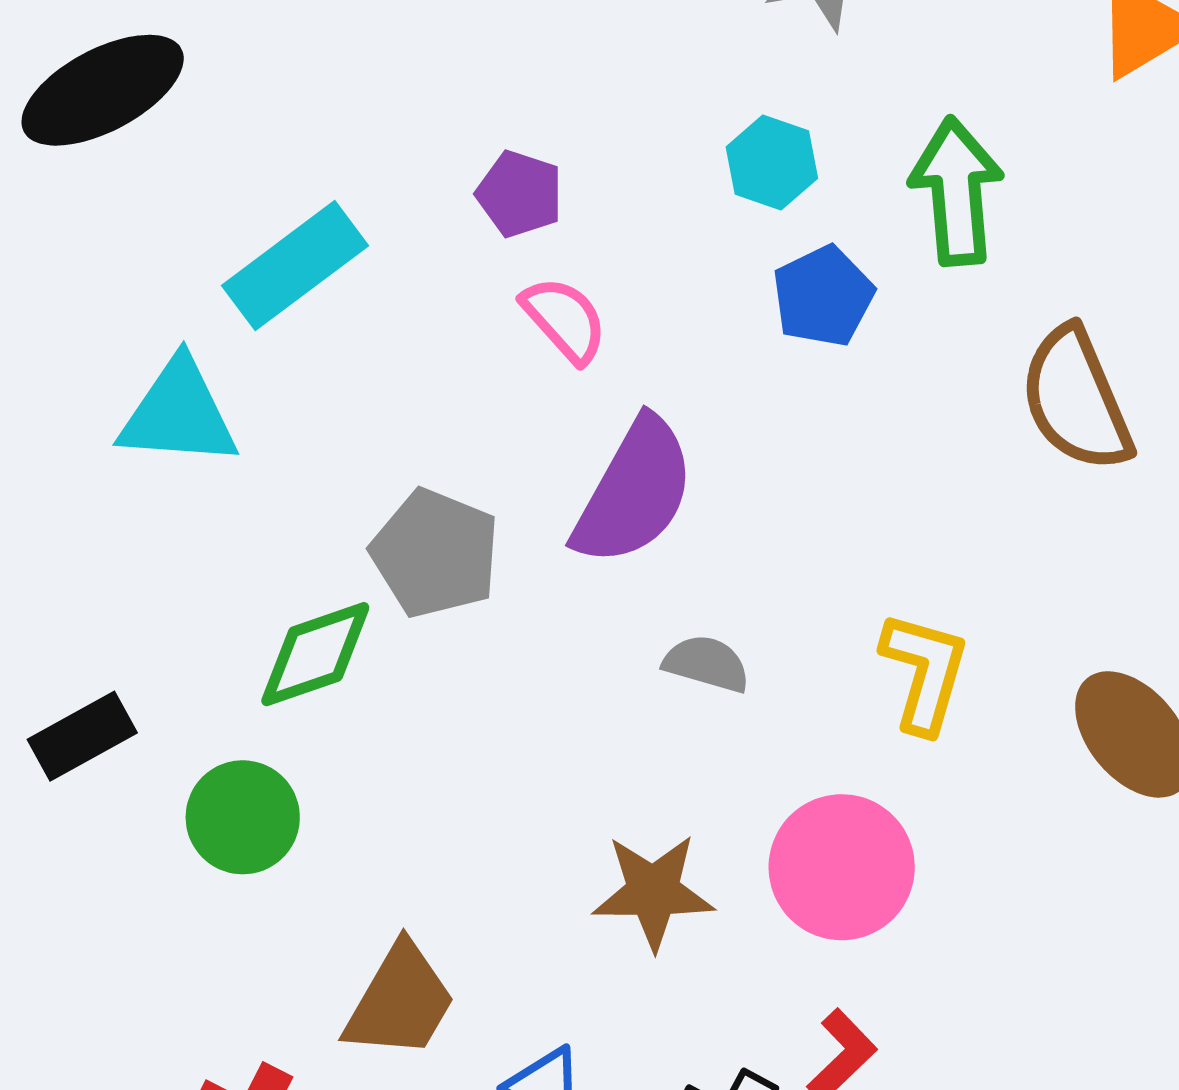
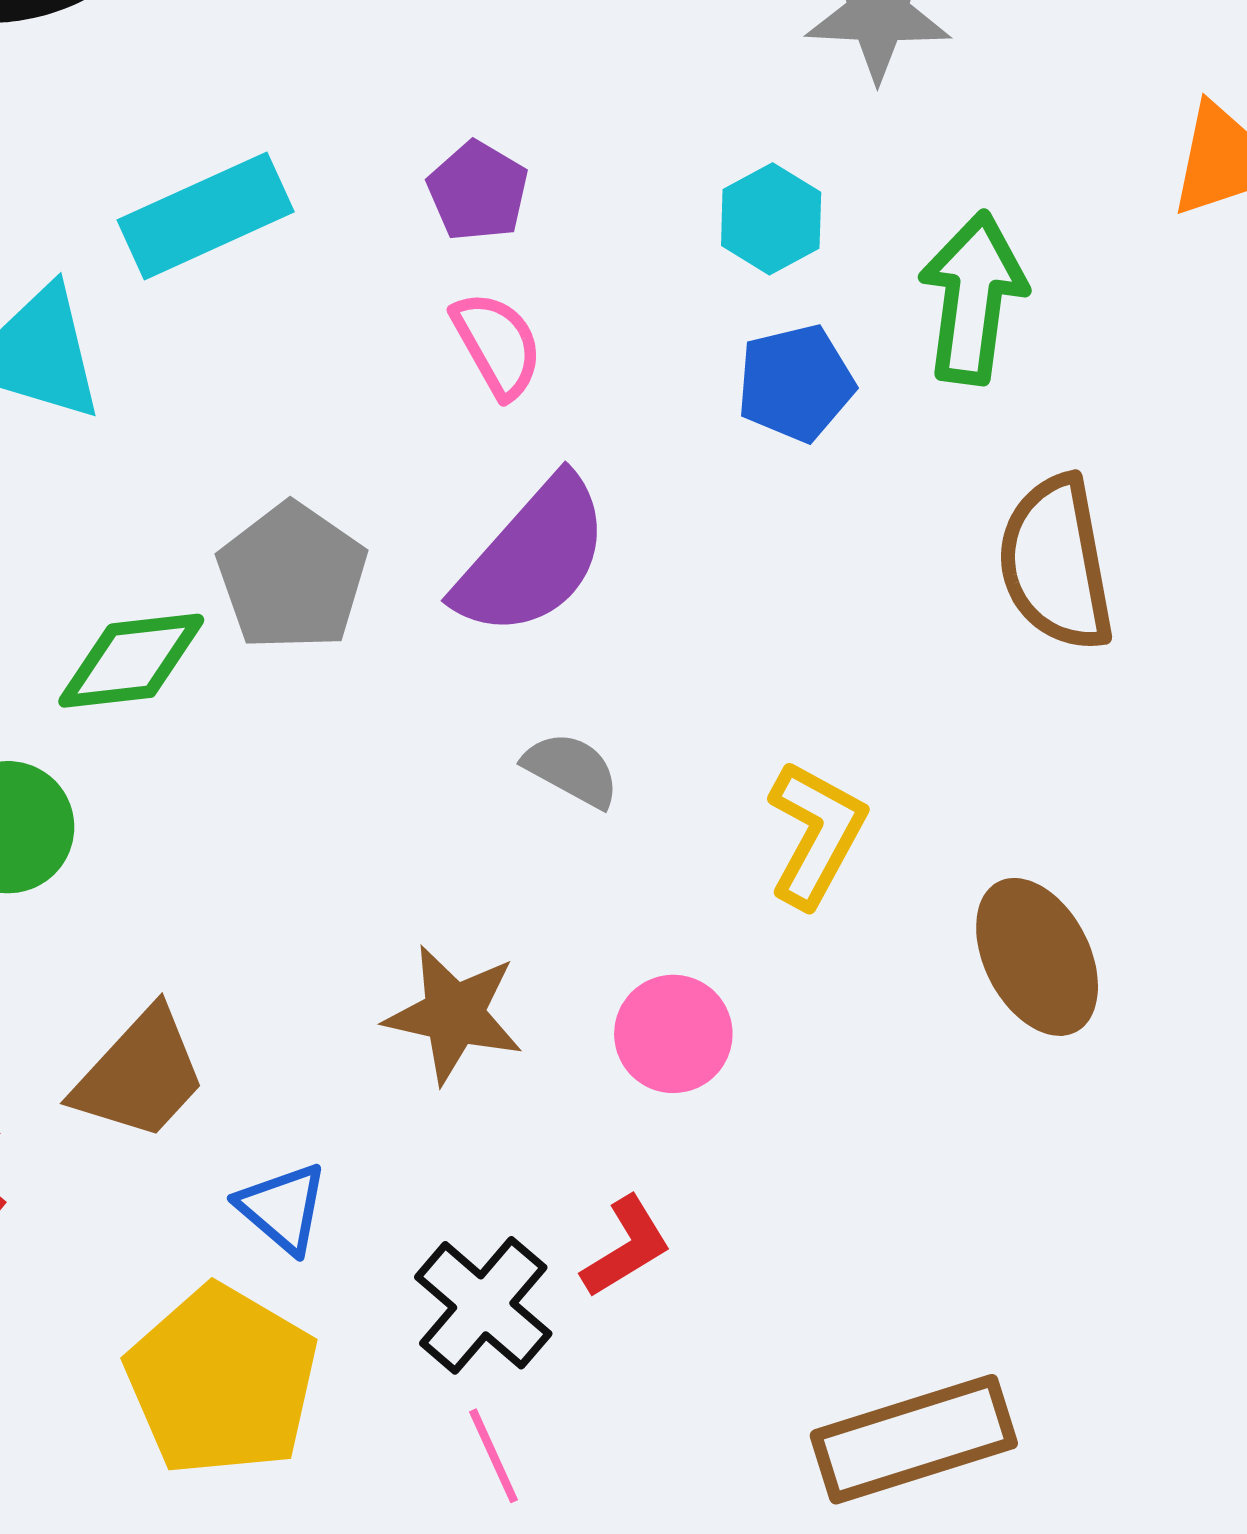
pink circle: (842, 867) -> (673, 1034), size x0.7

